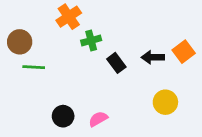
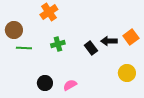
green cross: (91, 40) -> (58, 44), moved
black rectangle: (116, 63) -> (91, 48), moved
yellow circle: (165, 102) -> (127, 73), moved

